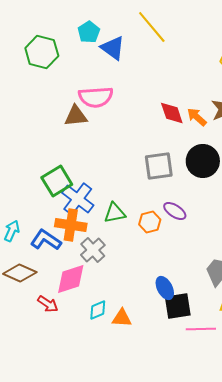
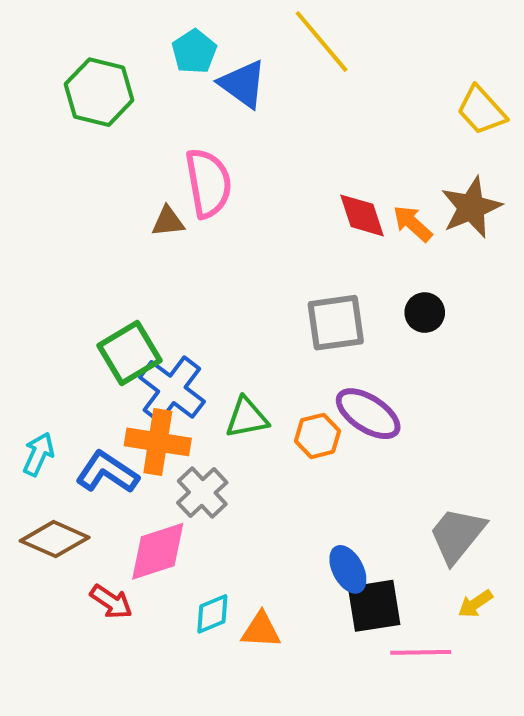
pink semicircle: (96, 97) -> (208, 183), turned -96
brown triangle: (76, 116) -> (168, 222), size x0.7
black circle: (203, 161) -> (425, 313), size x0.6
purple ellipse: (175, 211) -> (368, 414), size x1.4

